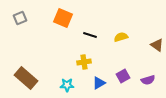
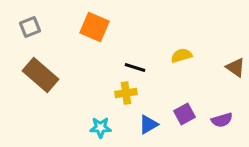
black line: (90, 35) -> (135, 68), moved
brown rectangle: (26, 78) -> (40, 75), moved

